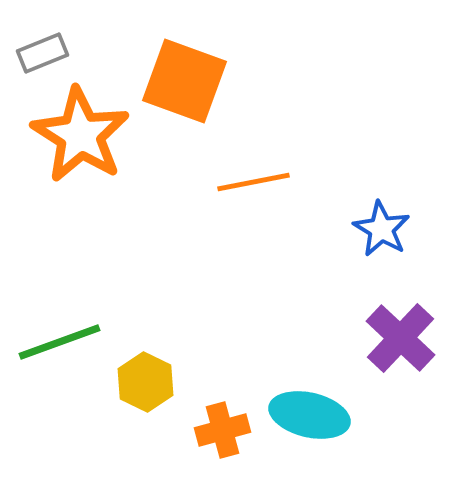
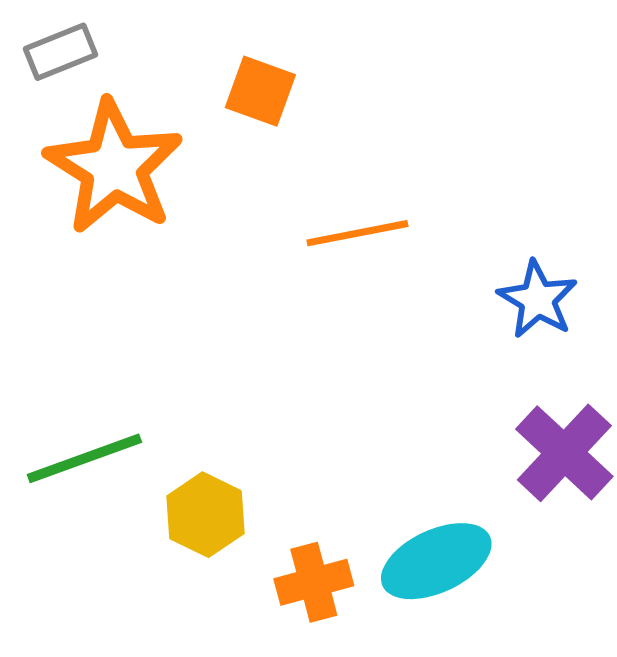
orange square: (184, 81) -> (260, 91), size x0.6
cyan ellipse: (310, 415) -> (436, 561), turned -38

